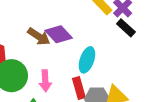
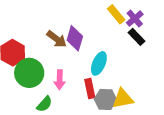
purple diamond: (59, 34) -> (75, 38), turned 55

